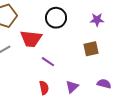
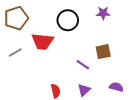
purple star: (97, 20) -> (103, 13), moved
purple line: (48, 62) -> (83, 65), moved

